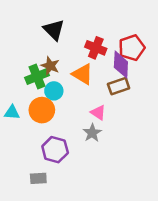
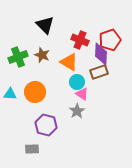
green cross: (37, 77) -> (18, 57), moved
cyan circle: (54, 91) -> (77, 82), moved

